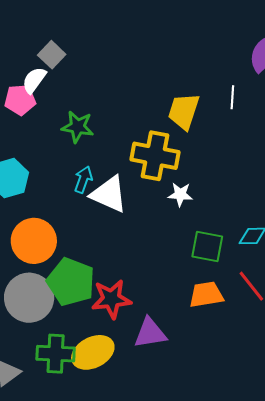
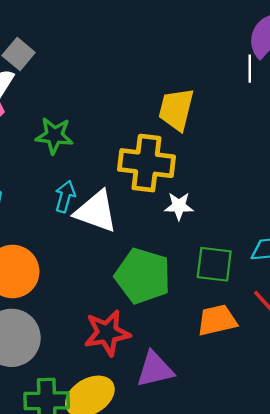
white line: (232, 97) -> (250, 69), moved
green pentagon: (71, 282) -> (143, 276), moved

